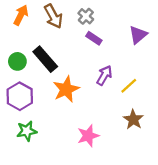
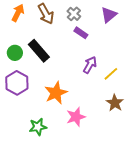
purple triangle: (138, 35) -> (109, 15), moved
orange star: (66, 89) -> (56, 93), moved
green star: (27, 131) -> (38, 127), moved

